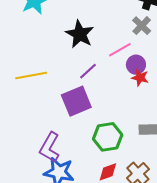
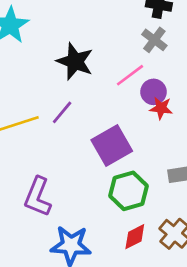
purple line: (88, 71) -> (62, 112), moved
purple square: (76, 101) -> (112, 145), moved
purple L-shape: (50, 147) -> (38, 197), moved

